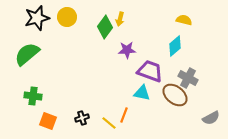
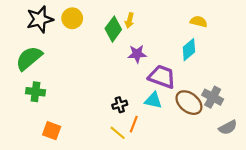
gray cross: (188, 78) -> (213, 97), moved
green cross: (33, 96) -> (35, 92), moved
black cross: (82, 118) -> (120, 105), moved

